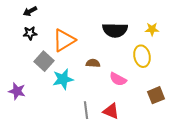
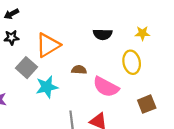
black semicircle: (115, 30) -> (103, 34), size x0.7
pink semicircle: (118, 79) -> (106, 87), size x1.4

